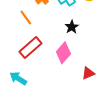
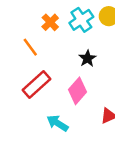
cyan arrow: (18, 78) -> (58, 123), moved

